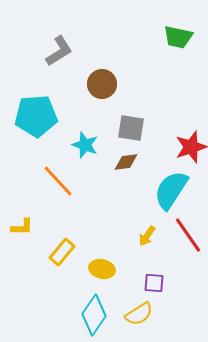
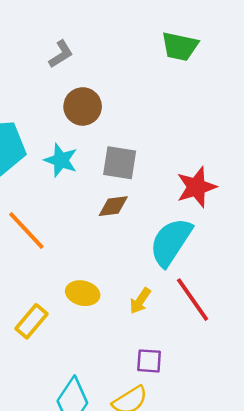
gray L-shape: (59, 51) -> (61, 54), moved, size x0.7
cyan star: (85, 145) -> (61, 160), moved
yellow ellipse: (102, 269) -> (83, 293), moved

